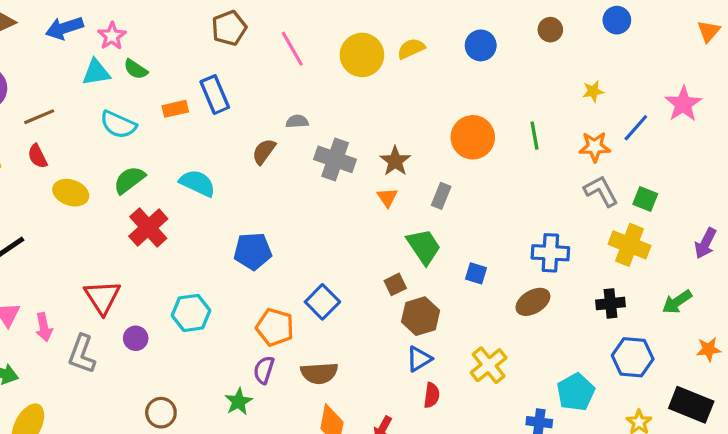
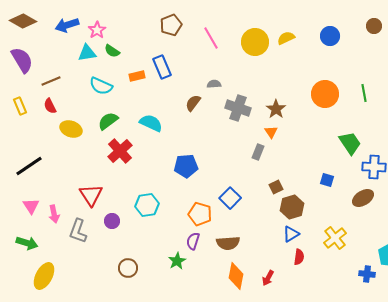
gray rectangle: (441, 196) -> (258, 152), moved
green trapezoid: (424, 246) -> (350, 143), moved

